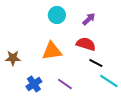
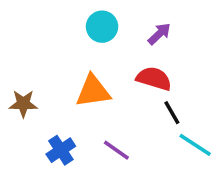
black line: (96, 63) -> (172, 113), turned 32

